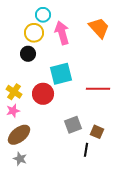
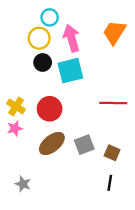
orange trapezoid: (99, 28) -> (114, 32), turned -105
black circle: (28, 54) -> (43, 62), moved
cyan square: (61, 74) -> (70, 71), moved
brown ellipse: (19, 135) -> (52, 143), moved
black line: (86, 150) -> (110, 183), moved

